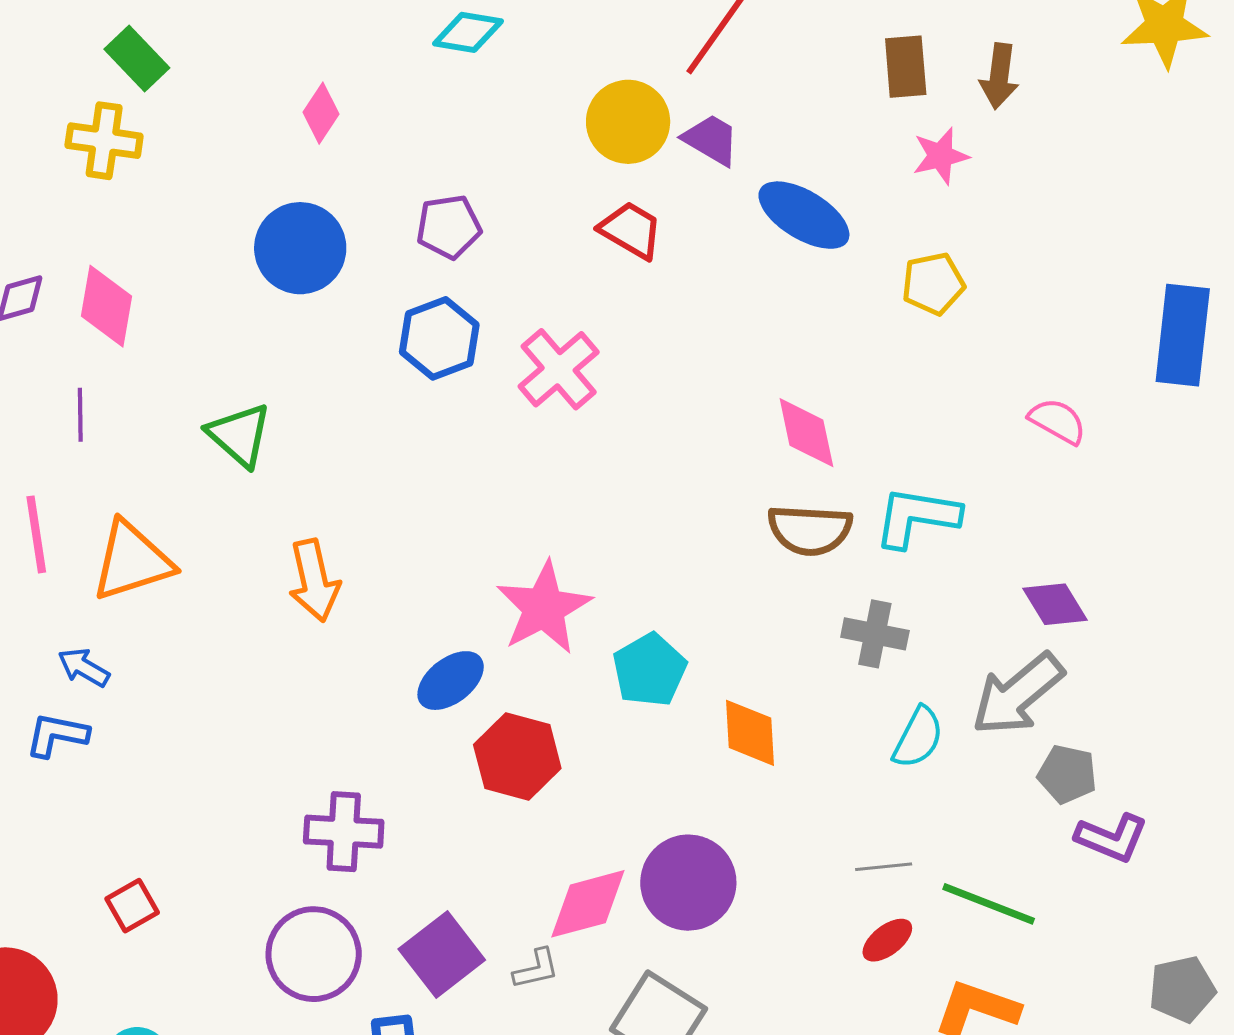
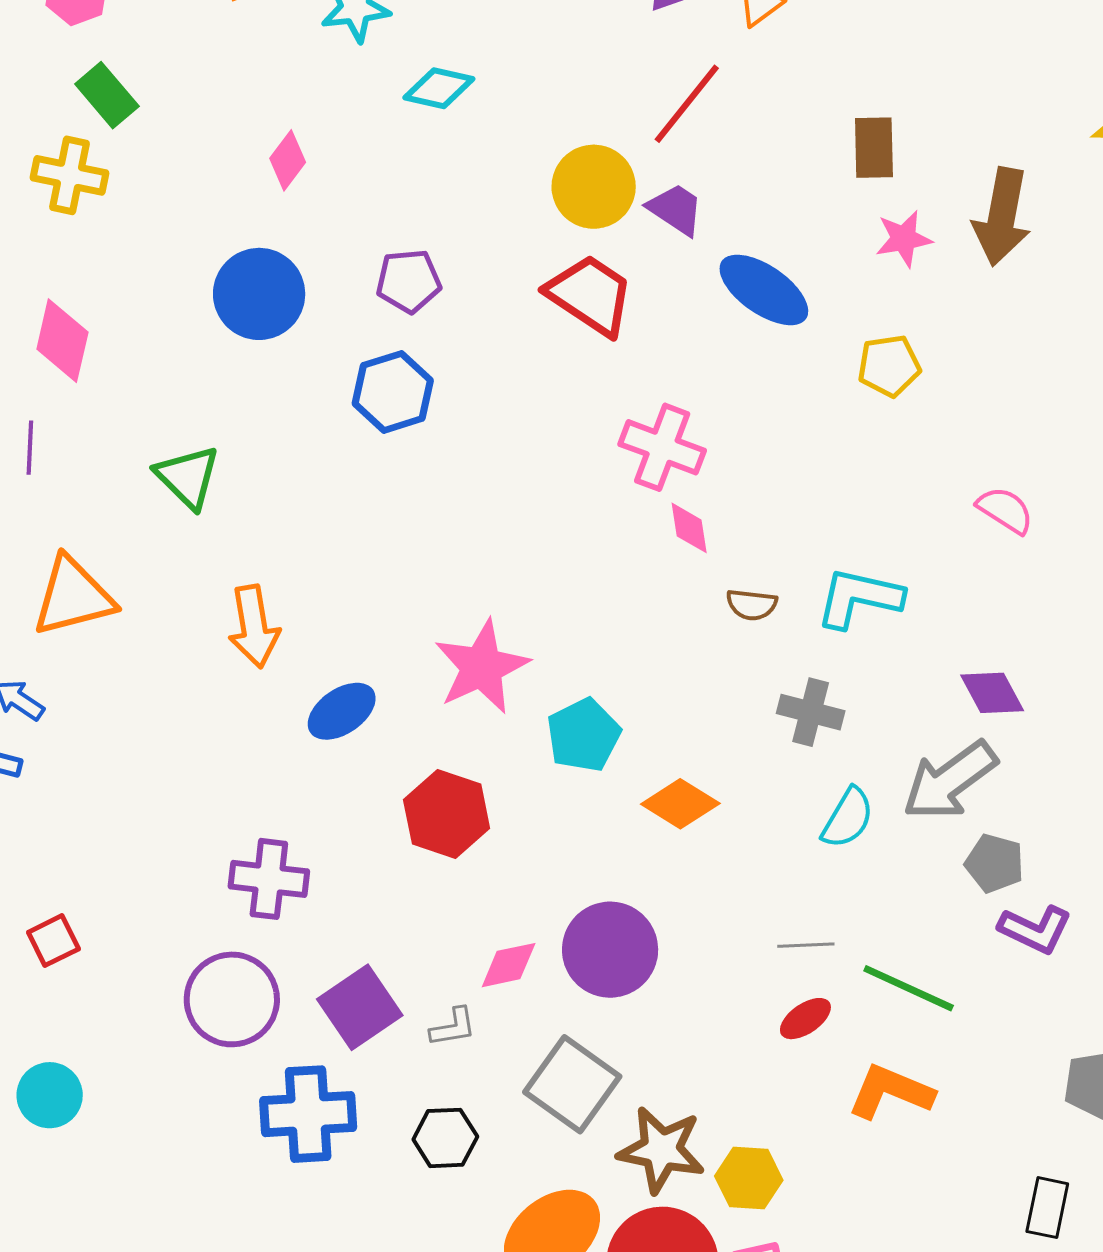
brown arrow: (999, 76) -> (1002, 217), moved, size x1.5
red trapezoid: (631, 230) -> (590, 295), size x1.4
pink cross: (559, 369) -> (662, 447), moved, turned -32
pink diamond: (806, 433) -> (689, 528), moved, size x0.7
brown semicircle: (810, 530) -> (752, 605), size x0.6
blue ellipse: (451, 681) -> (342, 711), moved
orange diamond: (750, 733) -> (680, 804), turned -58
pink diamond: (588, 904) -> (509, 965), size x0.7

